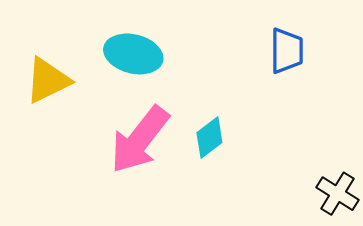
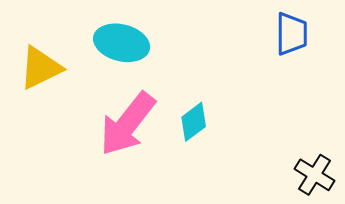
blue trapezoid: (287, 51) -> (292, 34), moved

